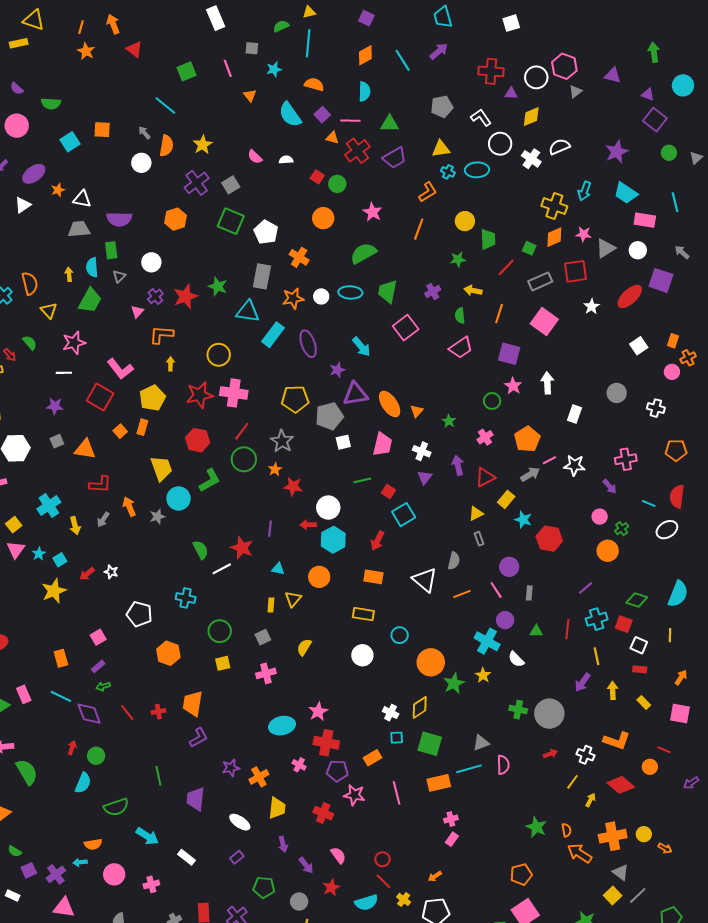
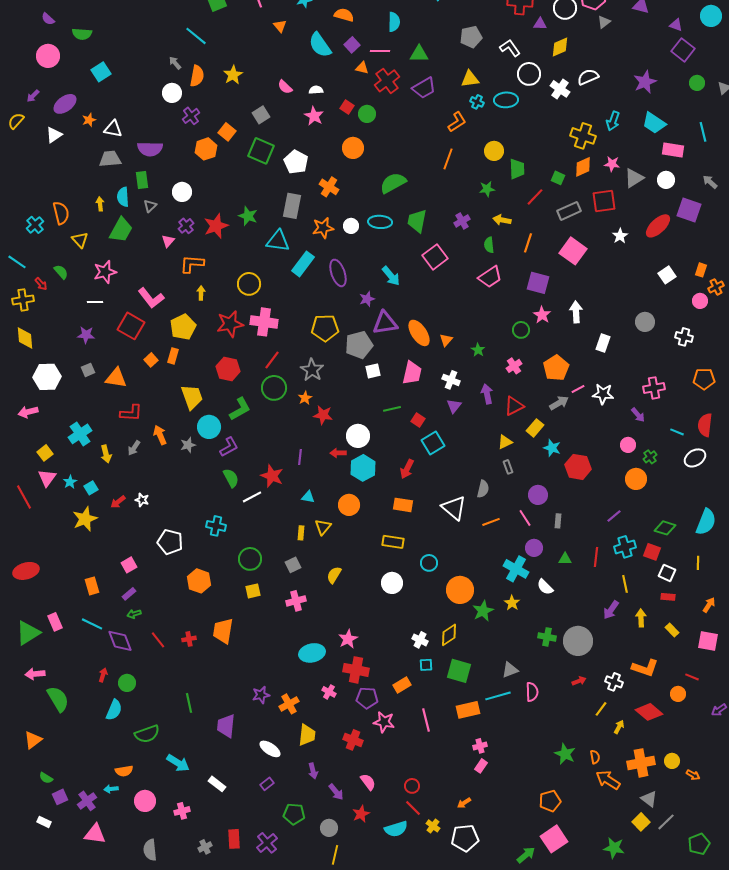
orange square: (102, 130) -> (227, 132), moved, turned 36
purple cross: (197, 183) -> (191, 116), moved, size x0.7
pink star: (372, 212) -> (314, 116), moved
purple L-shape: (199, 738) -> (229, 447), moved

